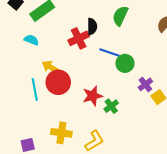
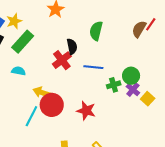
green circle: (125, 63) -> (131, 76), moved
cyan line: (35, 89) -> (31, 116), turned 50
red star: (92, 96) -> (86, 111), turned -30
green cross: (111, 106) -> (114, 85), moved, turned 32

